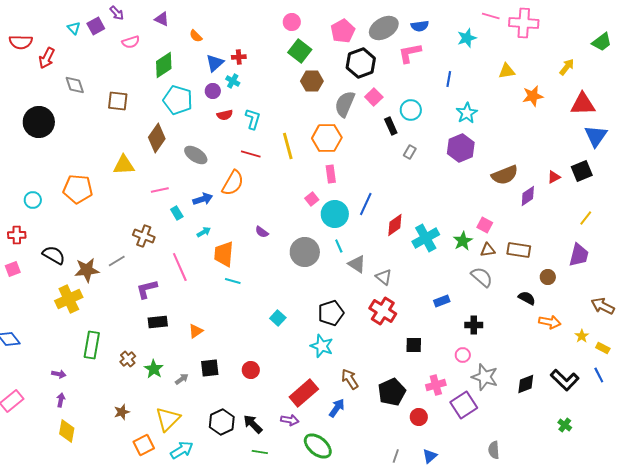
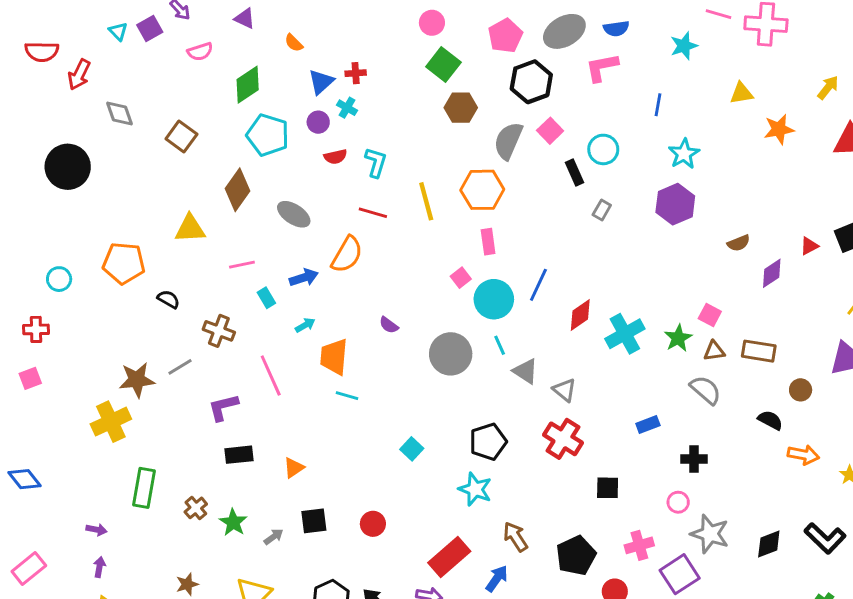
brown square: (118, 101) -> (181, 137), turned 30
brown semicircle: (505, 175) -> (739, 243), size x0.6
black semicircle: (54, 255) -> (168, 299), moved, size x0.7

